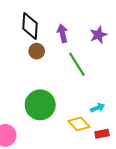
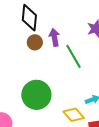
purple arrow: (63, 33) -> (54, 37), moved

